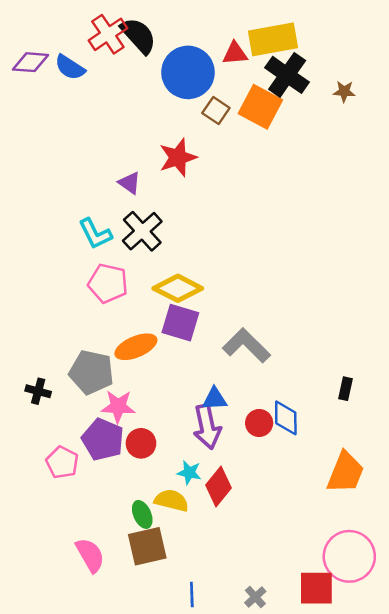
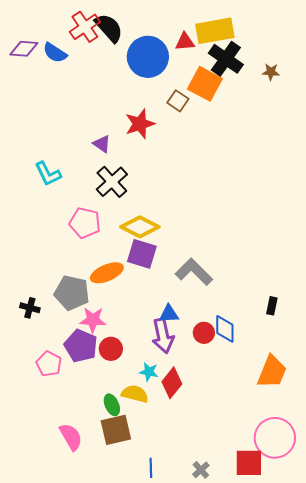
brown square: (216, 111) -> (178, 101), moved
cyan L-shape: (95, 234) -> (48, 174), moved

